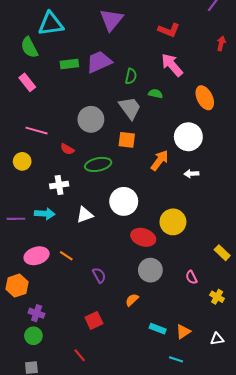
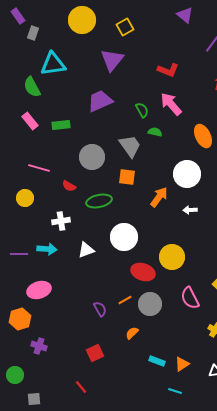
green rectangle: (69, 64) -> (61, 125), moved
green semicircle: (131, 76) -> (142, 110), moved, turned -42
orange line: (66, 256) -> (125, 300), moved, turned -64
pink semicircle: (191, 277) -> (190, 298), moved, size x1.6
green circle: (33, 336) -> (15, 375), moved

